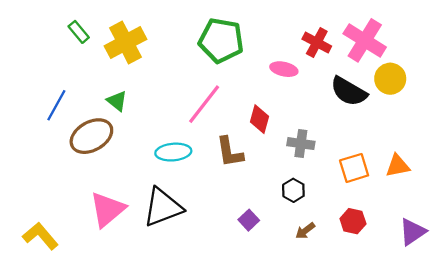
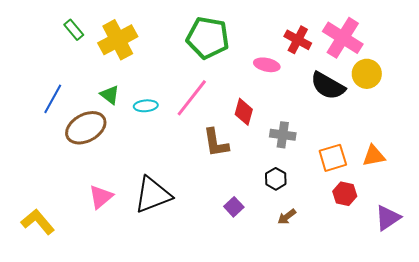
cyan ellipse: (173, 152) -> (146, 106), moved, size x0.7
pink triangle: (107, 209) -> (101, 197), size x0.7
red hexagon: (353, 221) -> (345, 194), moved

